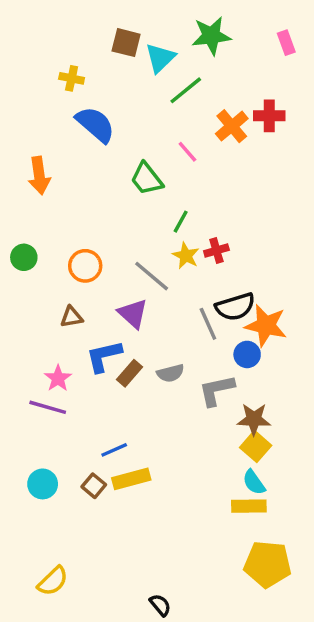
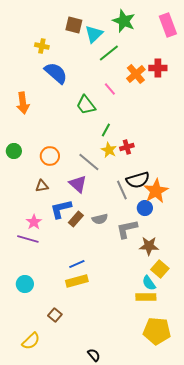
green star: (211, 36) -> (124, 21), turned 30
pink rectangle: (286, 43) -> (168, 25), size x1.6
orange star: (266, 325) -> (156, 191), turned 30
yellow square: (256, 446) -> (160, 269), moved
blue line: (114, 450) -> (77, 264), moved
brown square: (94, 486) -> (55, 315), moved

